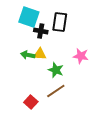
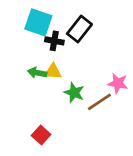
black rectangle: (60, 22) -> (79, 29), turned 30
pink star: (81, 56) -> (118, 83), moved
brown line: (56, 91) -> (99, 102), moved

